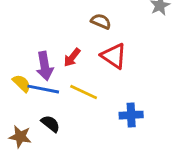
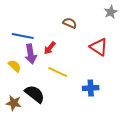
red triangle: (114, 56) -> (99, 47), moved
blue line: (43, 89) -> (23, 36), moved
black semicircle: (50, 124) -> (35, 94), size x1.5

